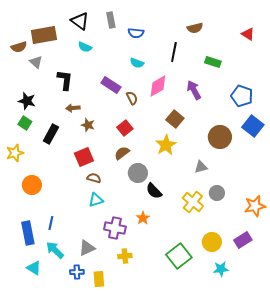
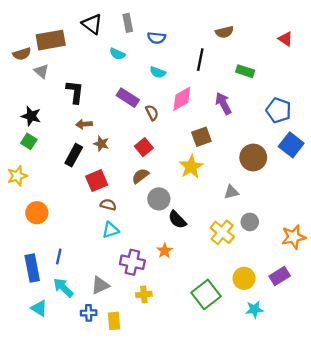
cyan semicircle: (85, 47) -> (117, 54), moved
brown square: (175, 119) -> (201, 137), turned 30
black rectangle: (51, 134) -> (74, 155), moved

